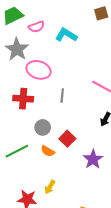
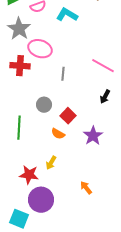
red cross: (23, 99) -> (20, 66), moved
green line: (17, 151) -> (19, 128), turned -60
orange semicircle: (48, 151) -> (58, 134), moved

